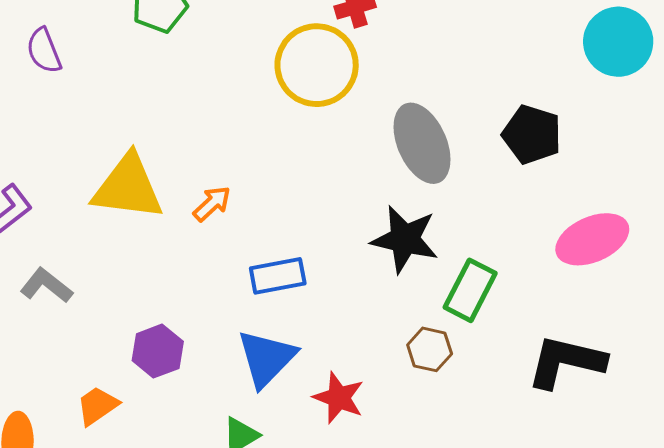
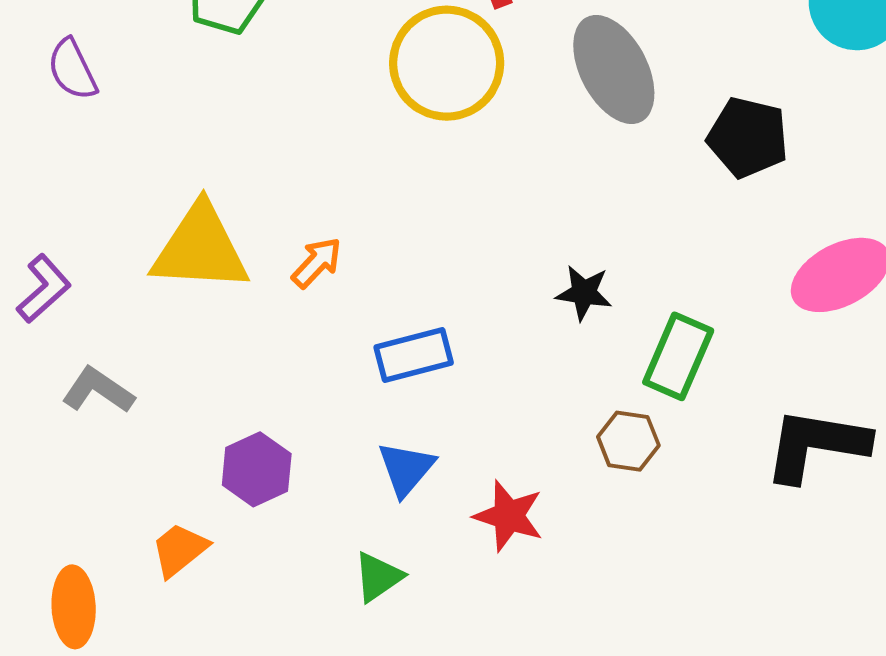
gray ellipse: (422, 143) -> (614, 69), moved
black star: (405, 239) -> (584, 293), size x0.6
blue triangle: (266, 358) -> (406, 469), size x0.7

